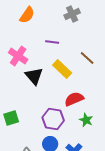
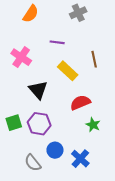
brown line: (87, 58) -> (94, 59), turned 35
black triangle: (34, 76) -> (38, 90), moved
purple hexagon: (53, 119) -> (39, 124), moved

